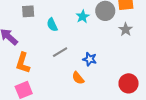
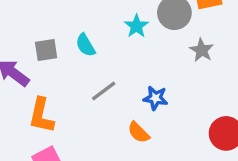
gray square: (28, 11) -> (46, 50), moved
gray star: (126, 29) -> (202, 50), moved

